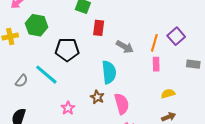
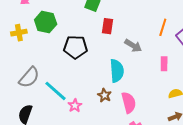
orange line: (154, 43) -> (163, 27), moved
cyan line: (46, 75) -> (56, 91), moved
gray semicircle: (22, 81) -> (29, 77), size x1.6

